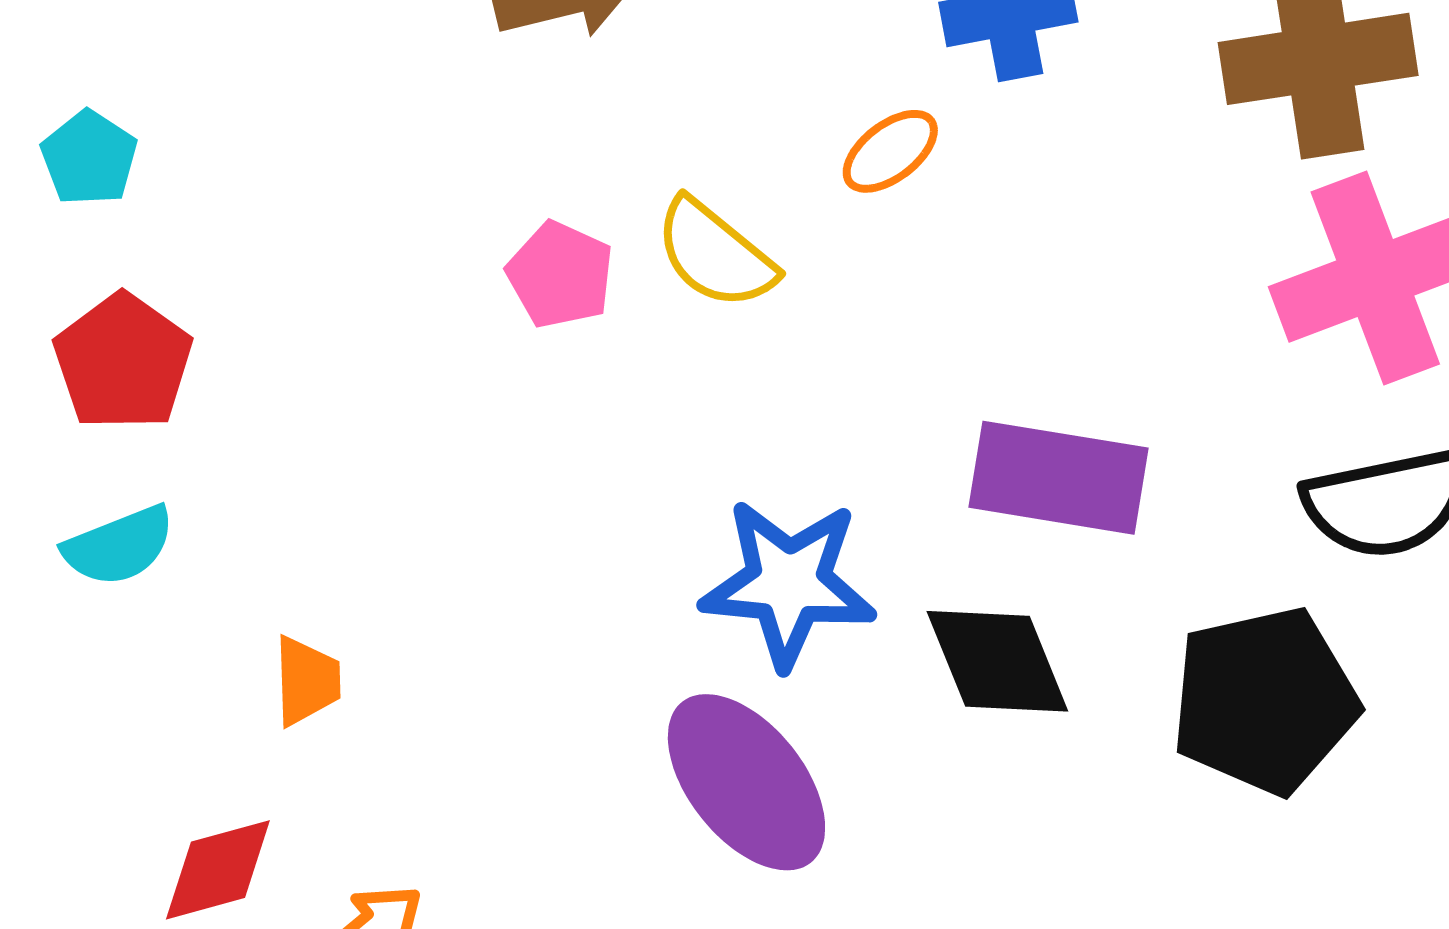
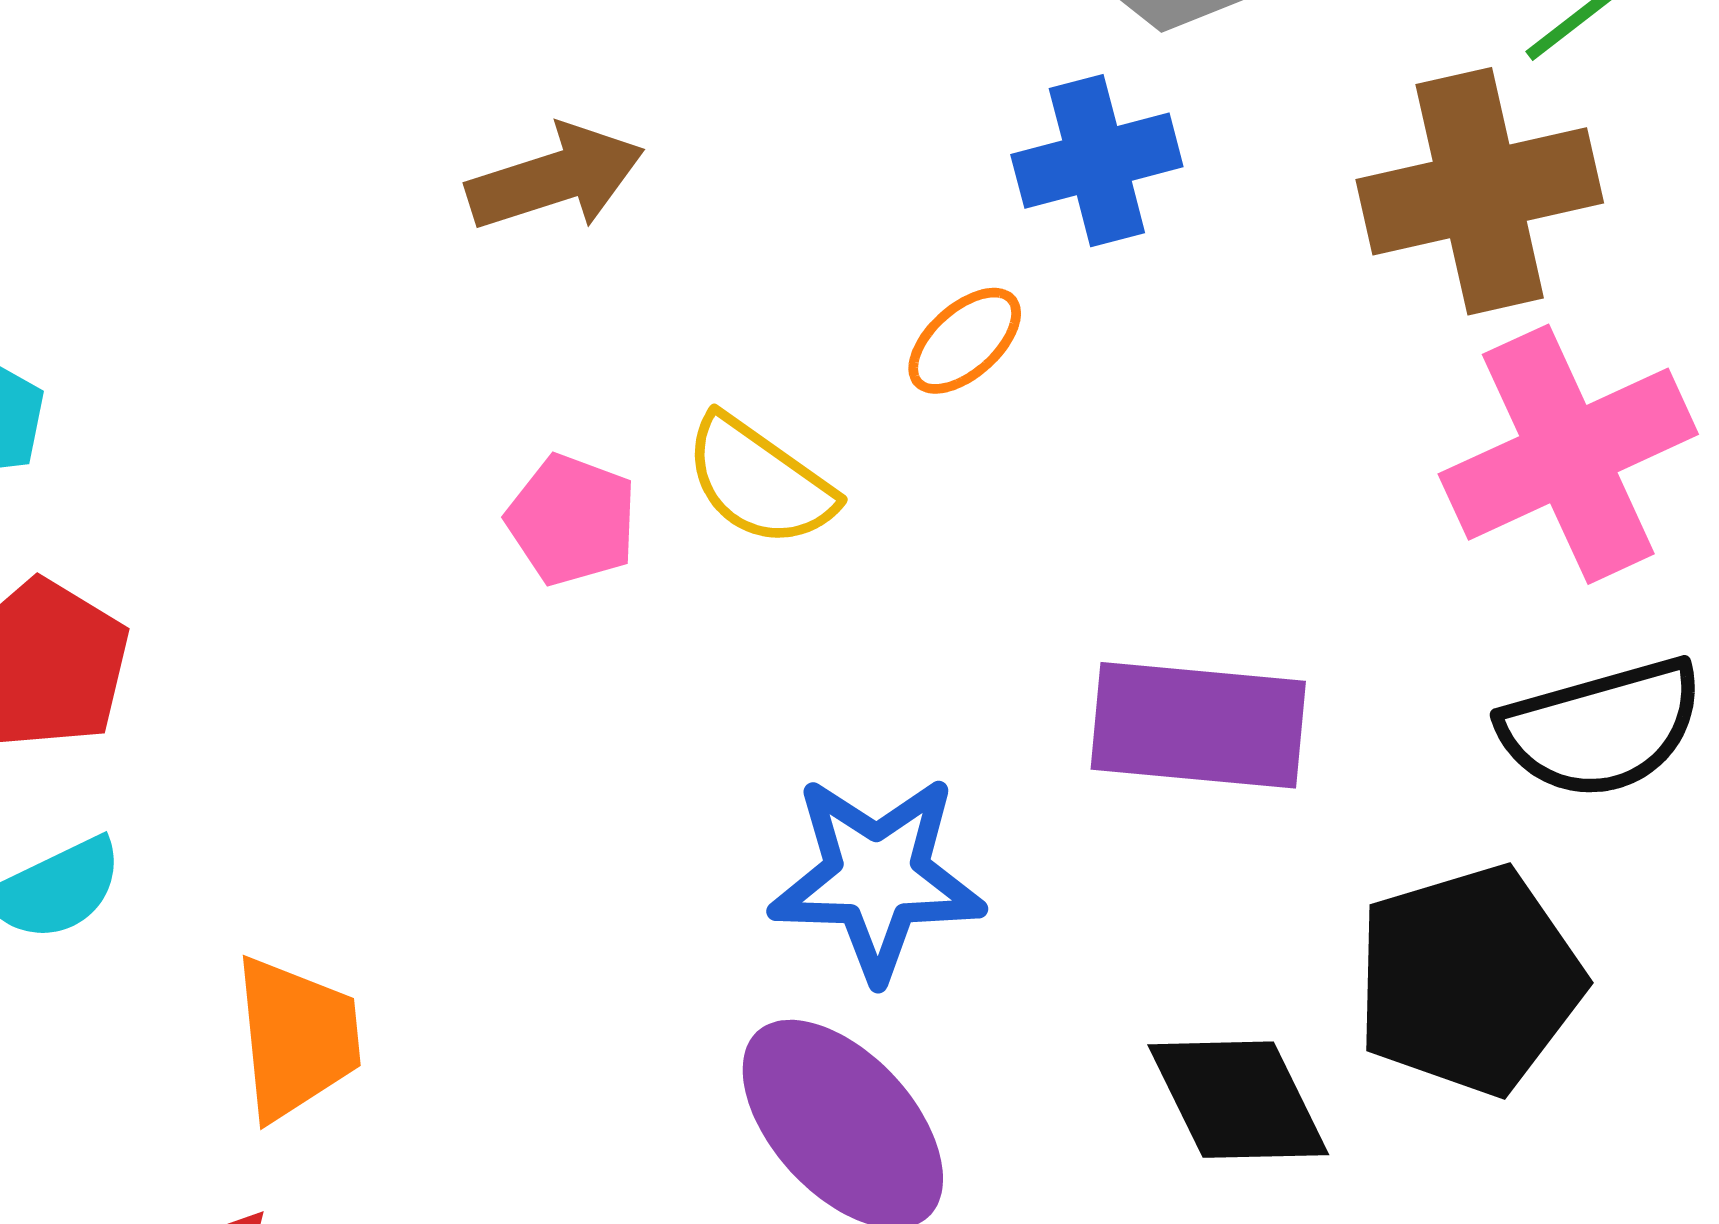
black diamond: (997, 661) -> (1238, 1100), moved
orange trapezoid: (307, 681) -> (297, 1038), size x1.5

